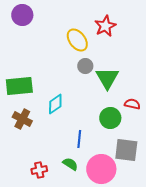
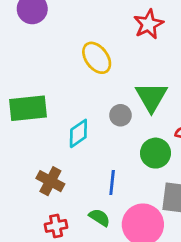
yellow ellipse: (77, 40) -> (97, 58), moved
gray circle: (85, 66) -> (120, 115), moved
brown cross: (22, 119) -> (50, 181), moved

